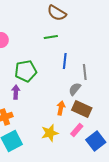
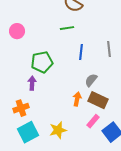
gray line: (85, 72) -> (109, 49), moved
yellow star: (50, 133) -> (58, 130), moved

